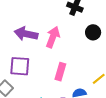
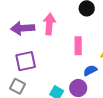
pink rectangle: (60, 72) -> (78, 46), moved

